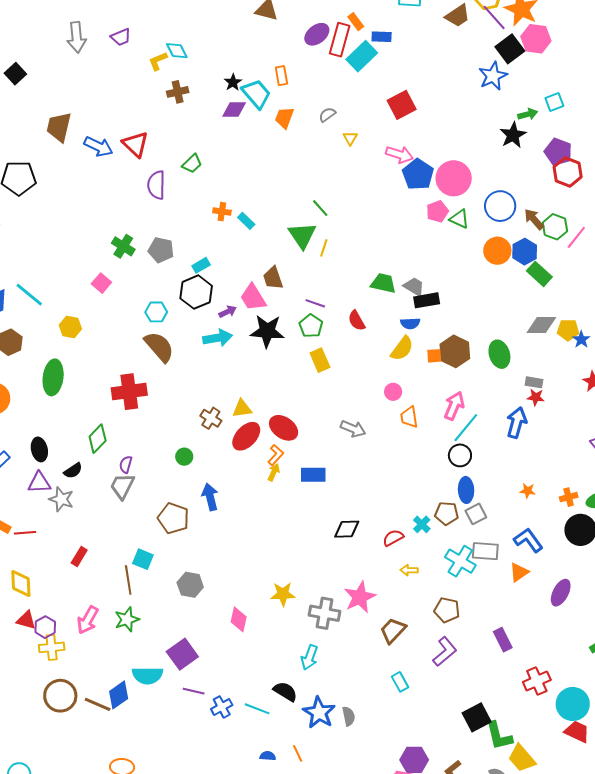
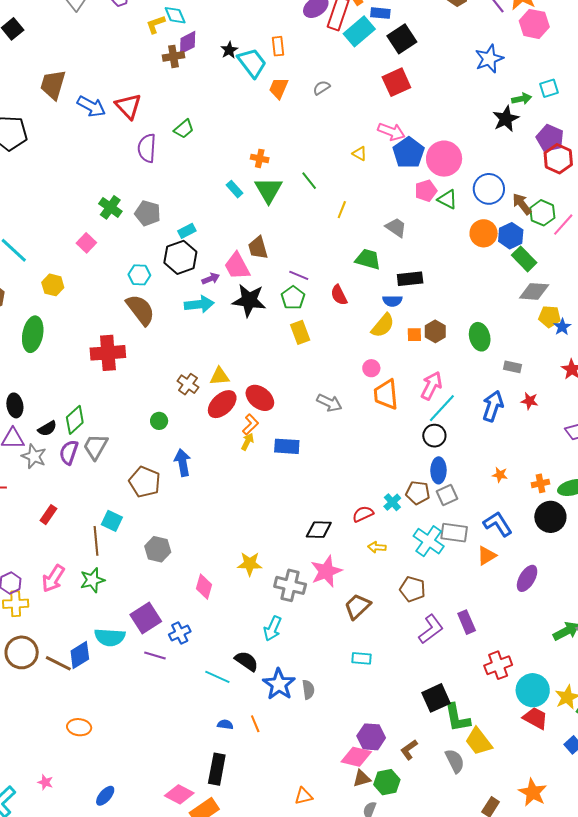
black square: (510, 49) -> (402, 39), moved
purple diamond: (234, 109) -> (188, 43), moved, turned -30
yellow triangle: (350, 138) -> (360, 154), moved, turned -35
orange cross: (222, 212) -> (260, 158), moved
green triangle: (302, 235) -> (269, 190), moved
yellow line: (324, 248) -> (342, 210), moved
gray trapezoid: (414, 287) -> (396, 228), moved
gray diamond: (541, 325) -> (534, 291), moved
brown hexagon: (455, 351) -> (435, 331), size x0.7
red star: (536, 397) -> (530, 401), moved
orange trapezoid: (409, 417) -> (386, 394), size x1.4
green diamond: (98, 439) -> (75, 420), moved
purple semicircle: (126, 464) -> (69, 452), moved, size x1.4
black diamond: (347, 529) -> (319, 530), moved
purple L-shape: (445, 652) -> (431, 629), moved
cyan rectangle: (400, 682) -> (362, 658), turned -60
blue cross: (222, 707) -> (180, 633), moved

